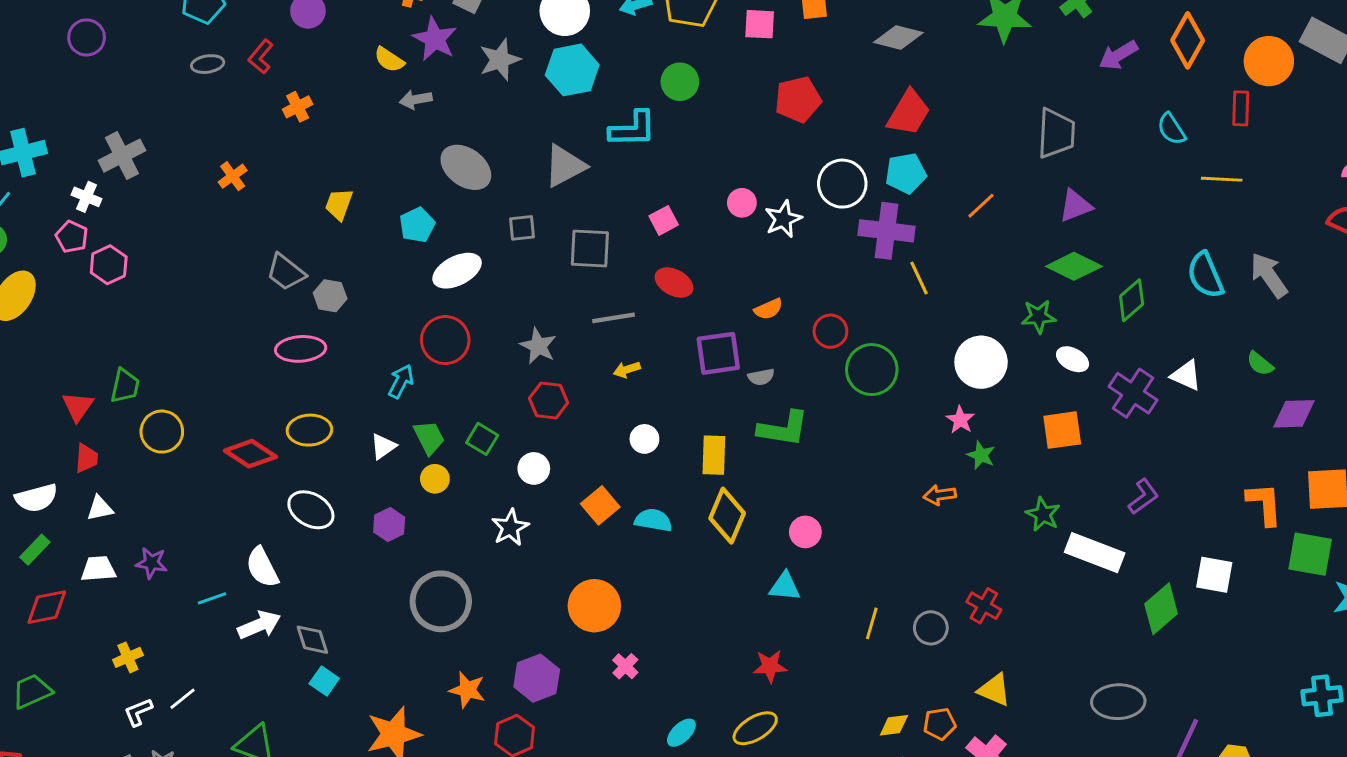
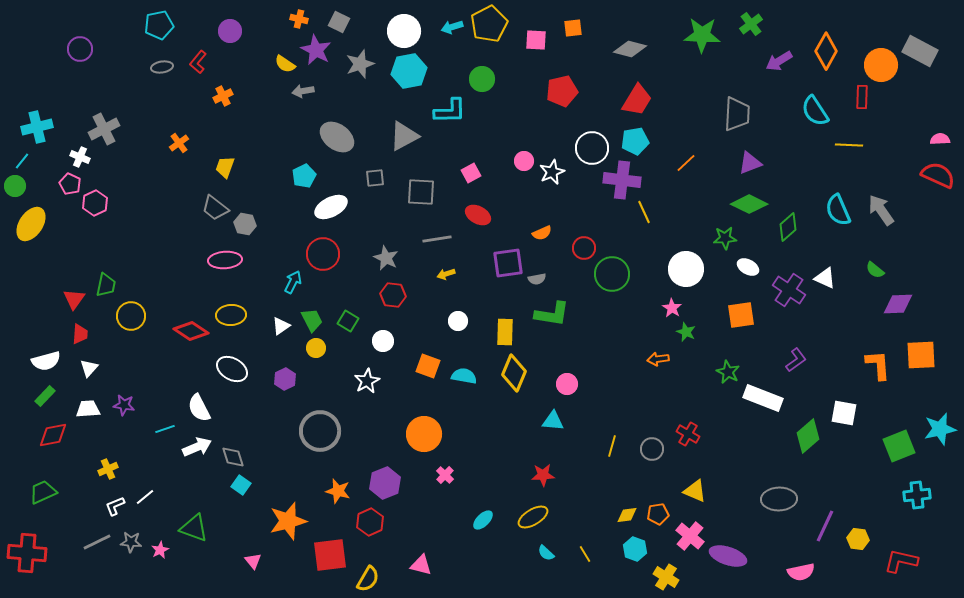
cyan semicircle: (1171, 129) -> (815, 111), size x1.4
yellow trapezoid: (339, 204) -> (225, 167), moved
orange square: (600, 505) -> (428, 366), turned -30
white triangle: (100, 508) -> (89, 368), turned -36
green square: (1310, 554) -> (899, 446), moved, turned -32

